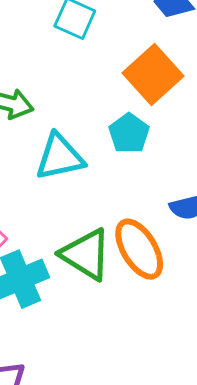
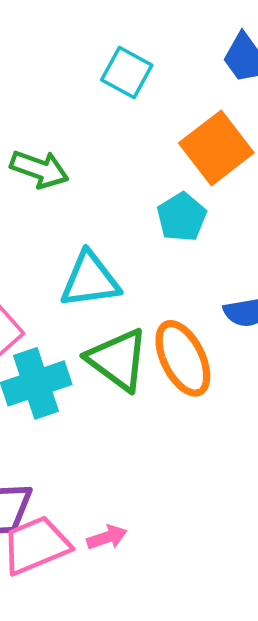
cyan triangle: (60, 157) -> (90, 280), moved

